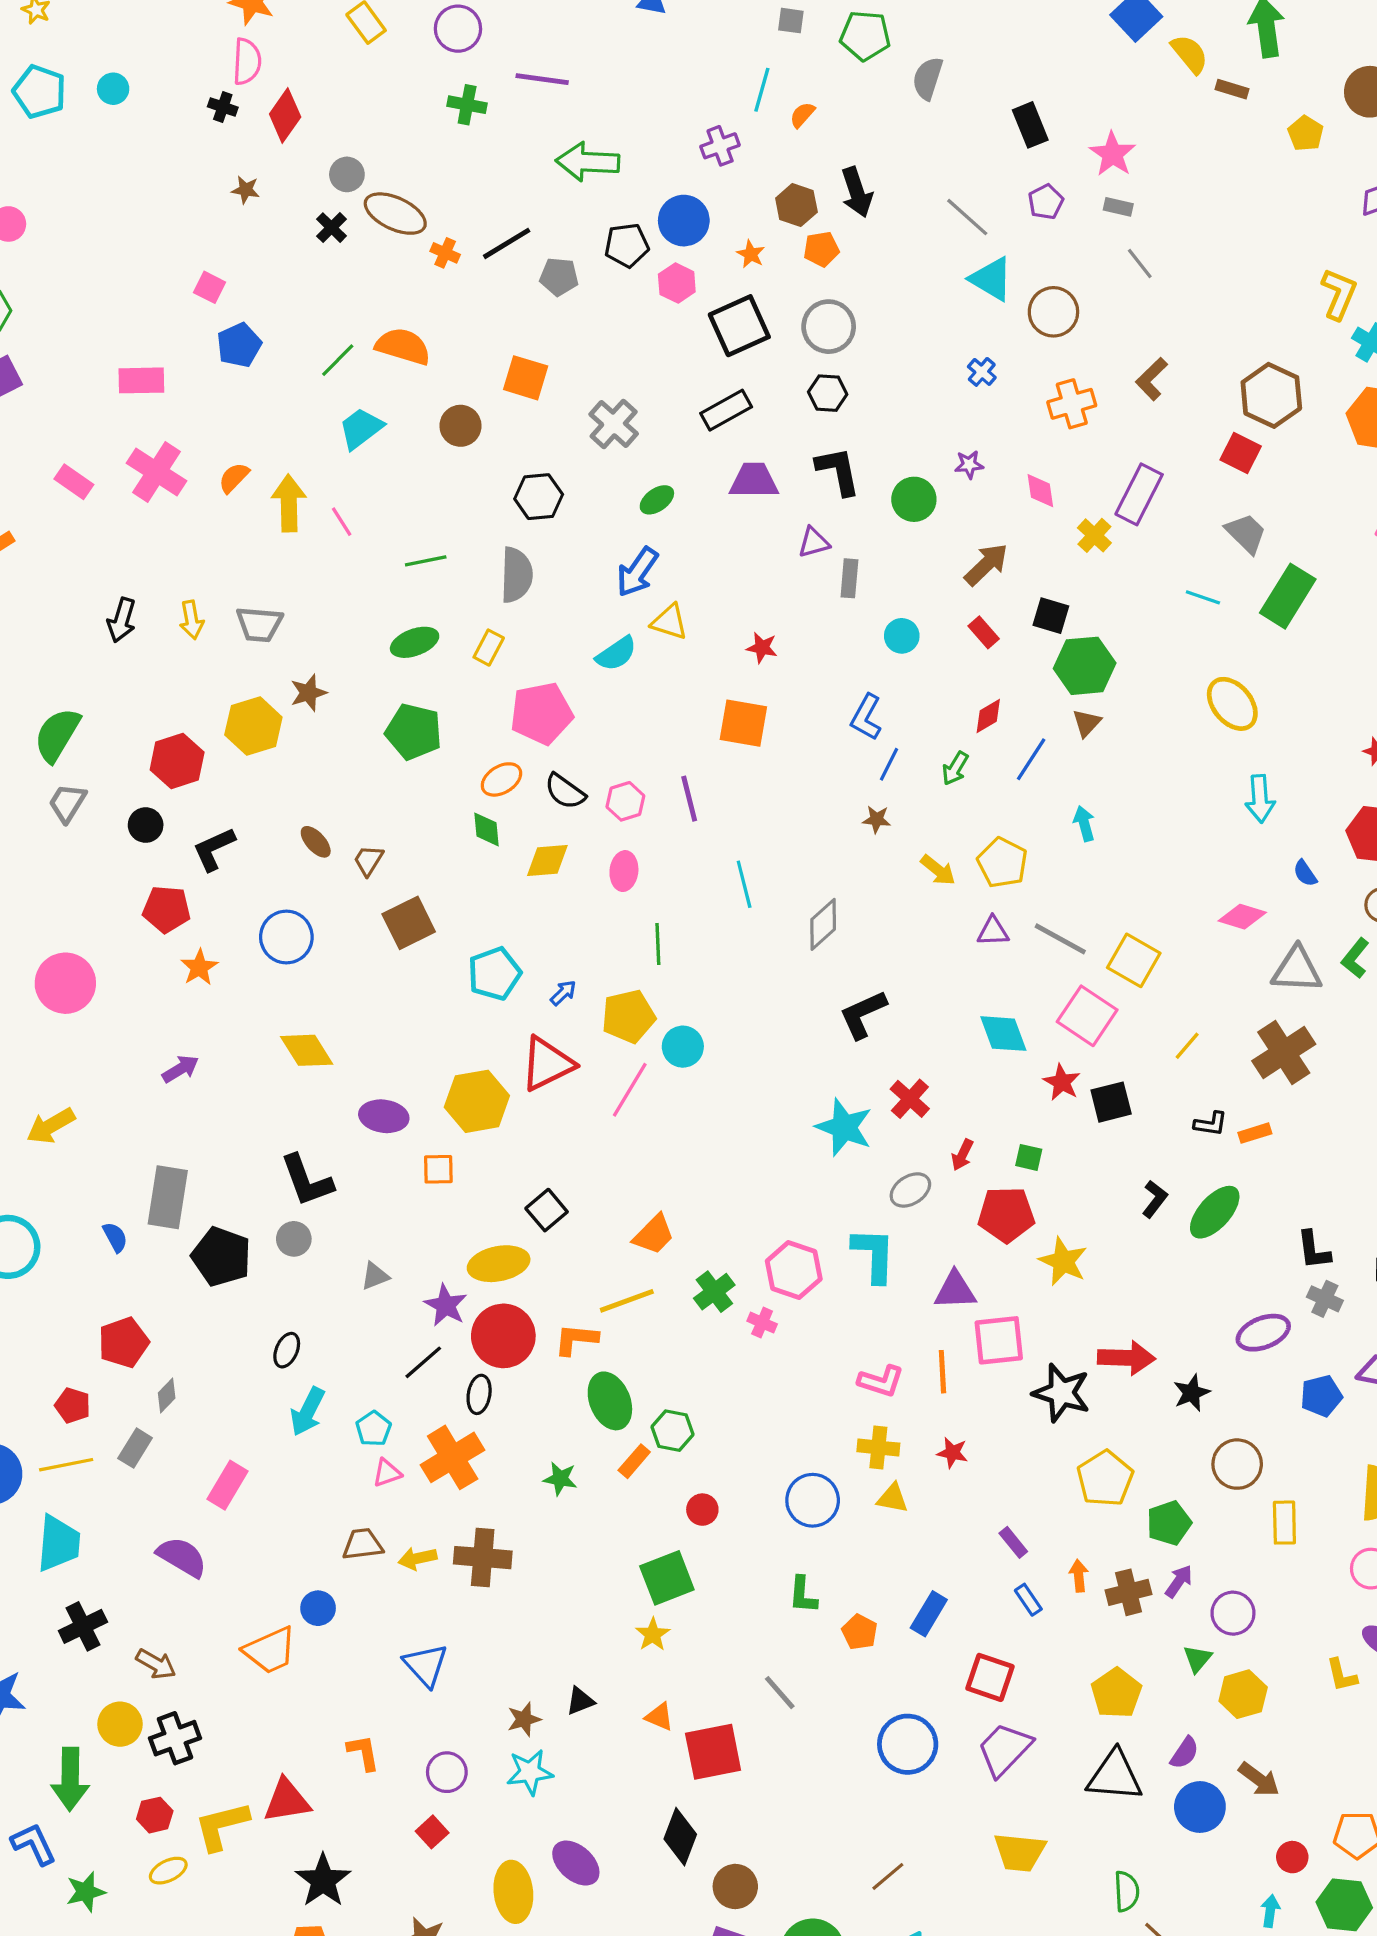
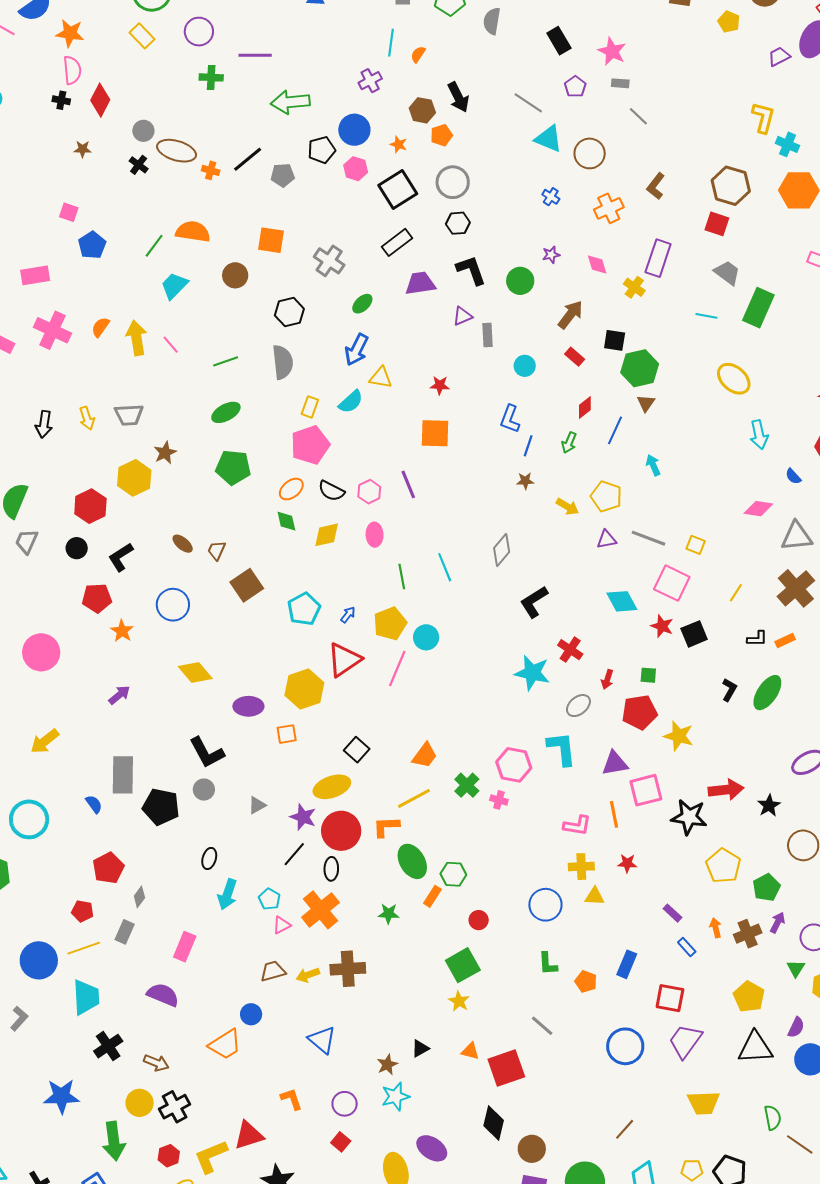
yellow rectangle: (489, 648) -> (310, 407), moved
cyan line: (744, 884) -> (445, 567), moved
yellow square: (1134, 960) -> (696, 545), size x0.6

